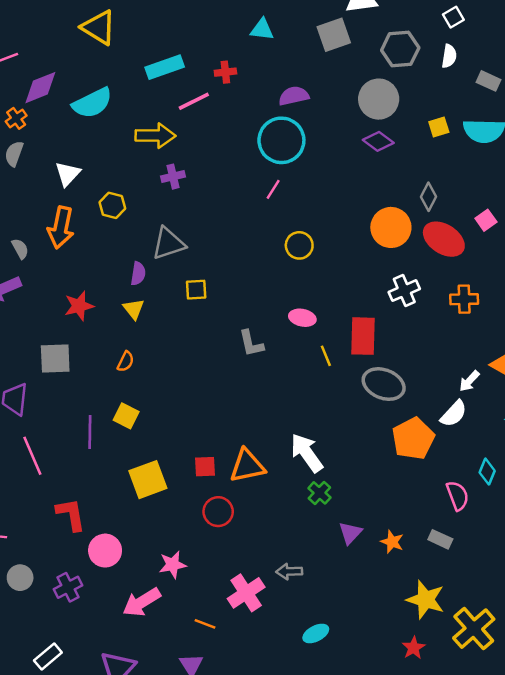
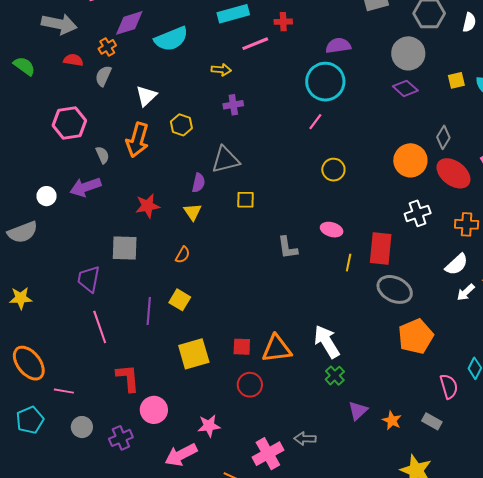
yellow arrow: (155, 136) -> (221, 70), size x0.6
yellow line: (326, 356) -> (349, 263), turned 30
white semicircle: (454, 414) -> (457, 264), moved

